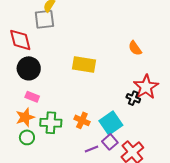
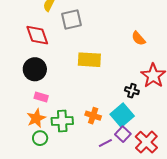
gray square: (44, 19) -> (72, 19), moved
red diamond: (20, 40) -> (37, 35), moved
black cross: (133, 98) -> (132, 91), moved

